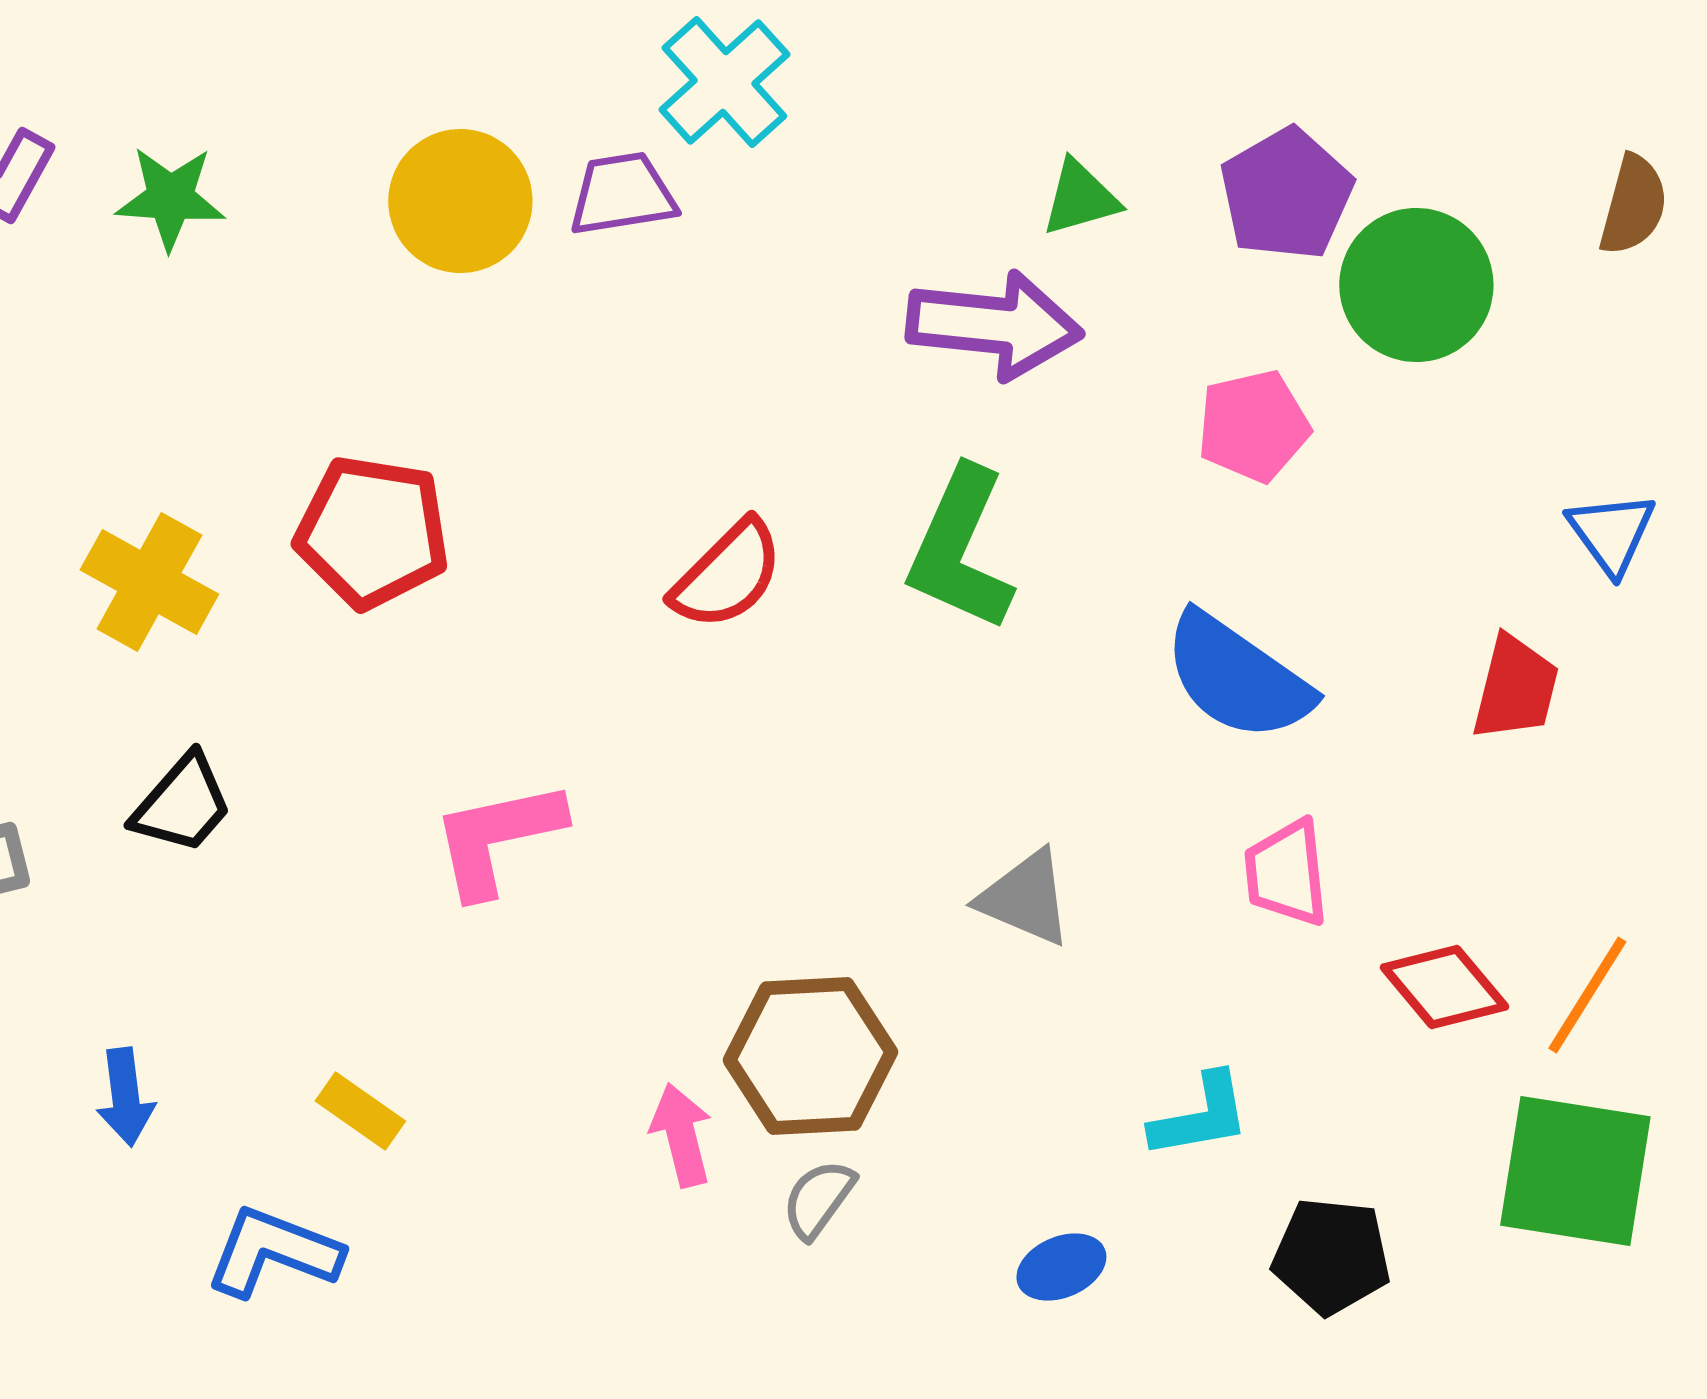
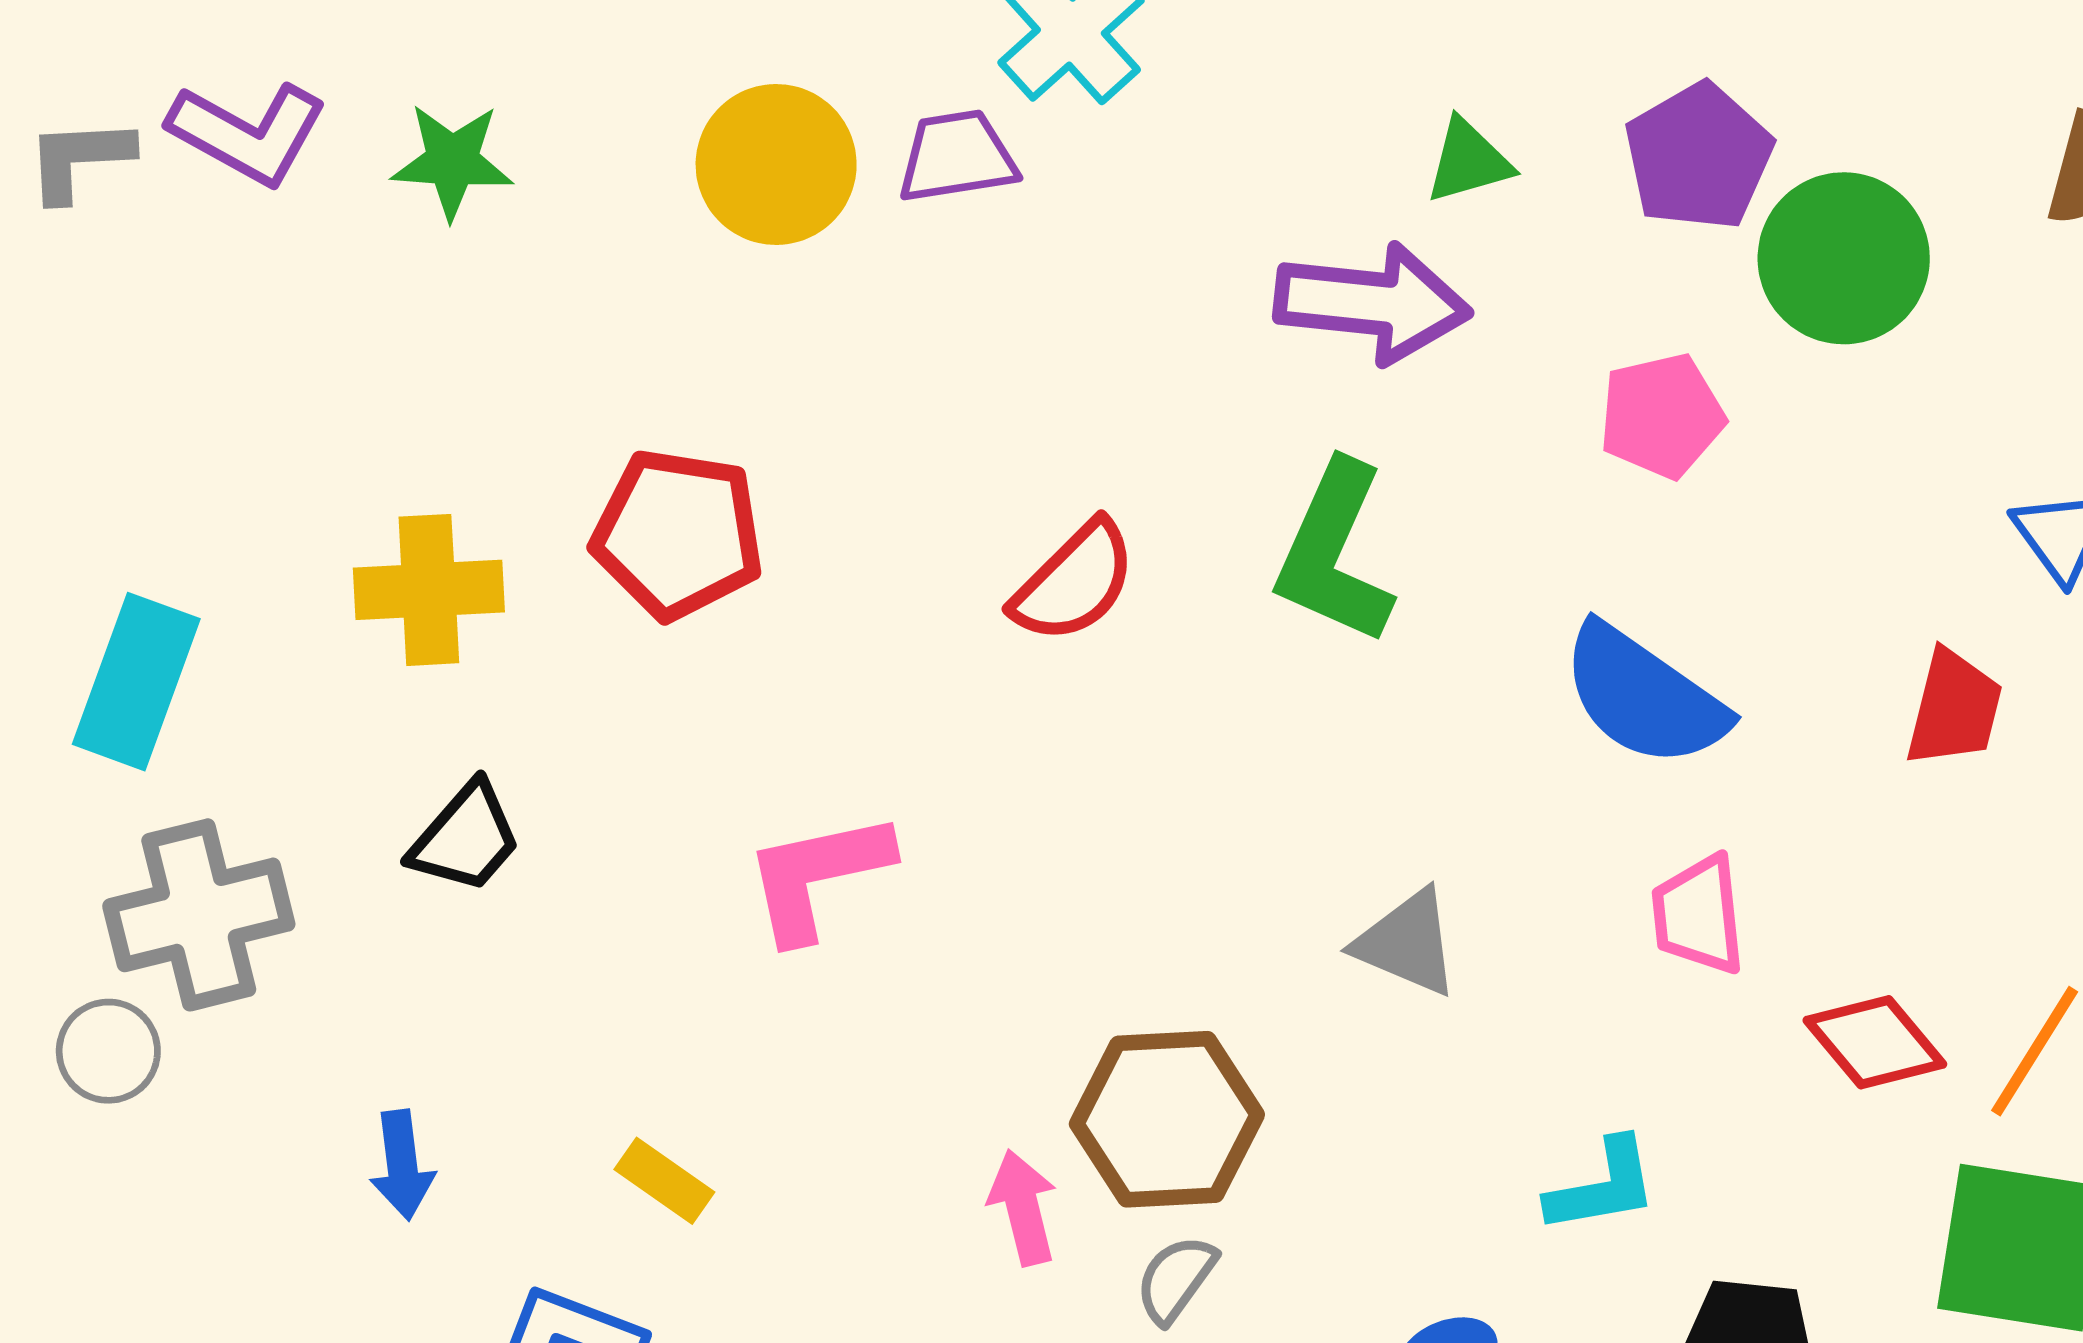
yellow cross: (149, 582) -> (429, 590), turned -32

